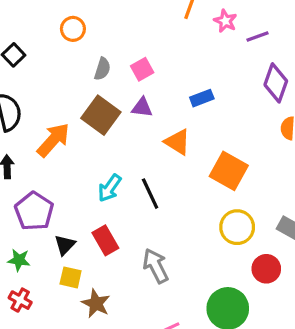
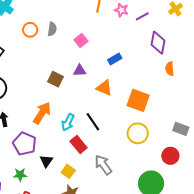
gray semicircle: (102, 69) -> (52, 29), moved
pink square: (142, 69) -> (81, 41), moved
brown square: (101, 115) -> (55, 79), size x0.7
orange arrow: (53, 140) -> (42, 113), moved
yellow circle: (237, 227) -> (138, 133), moved
red rectangle: (105, 240) -> (79, 144), moved
yellow square: (71, 277) -> (68, 171), moved, turned 32

